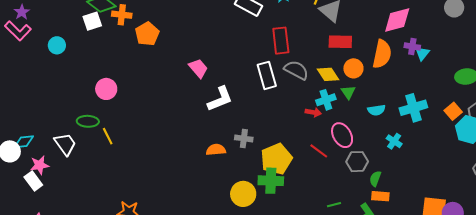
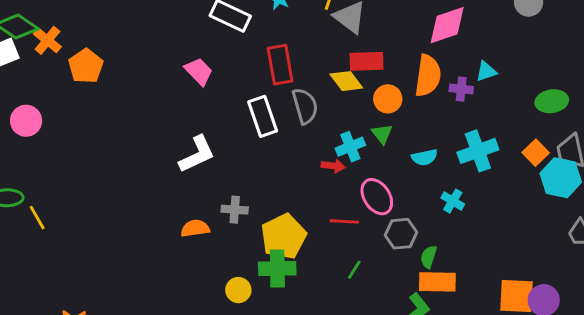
orange cross: (122, 15) -> (47, 40), turned 36
purple cross: (412, 46) -> (461, 89), moved
cyan triangle: (422, 53) -> (486, 71), turned 35
pink trapezoid: (198, 68) -> (199, 71), moved
gray semicircle: (296, 70) -> (305, 106), turned 50
yellow diamond: (328, 74) -> (346, 81), moved
pink circle: (106, 89) -> (26, 121), moved
red line: (319, 151) -> (344, 221), turned -30
yellow circle: (243, 194) -> (238, 290), size x0.7
orange rectangle: (380, 196) -> (437, 282), size x1.4
green line: (334, 205) -> (354, 270), moved, turned -40

